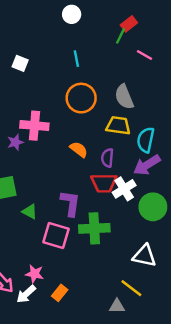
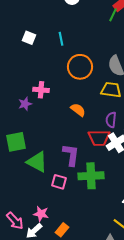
cyan line: (76, 59) -> (61, 39), moved
pink cross: (34, 126) -> (41, 90), size x0.7
purple semicircle: (107, 158) -> (111, 120), moved
green triangle: (30, 212) -> (37, 162), size x1.6
pink square: (56, 236) -> (59, 182), size x0.7

